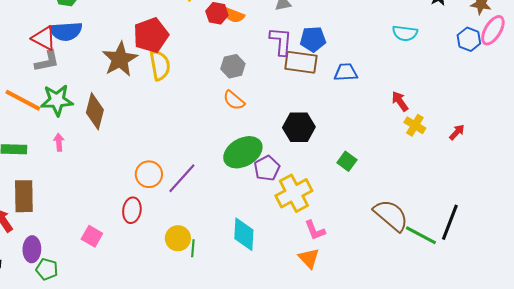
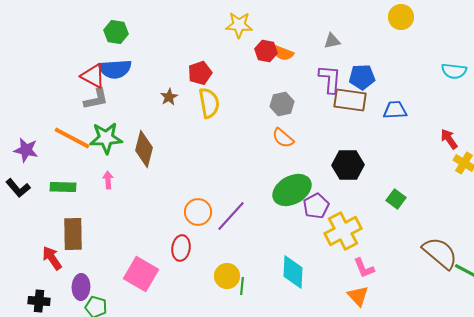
red pentagon: (151, 35) -> (200, 73), size x0.7
brown star: (120, 59) -> (169, 97), size x0.5
pink square: (92, 236) -> (141, 274), size x1.6

